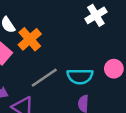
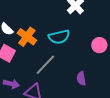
cyan semicircle: (80, 76) -> (59, 37), moved

